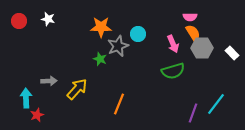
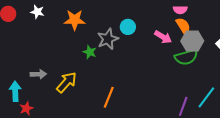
orange star: (101, 27) -> (75, 20), moved
pink arrow: (173, 44) -> (163, 37), turned -36
green semicircle: (173, 71) -> (186, 57), moved

